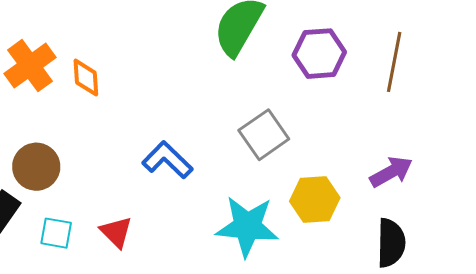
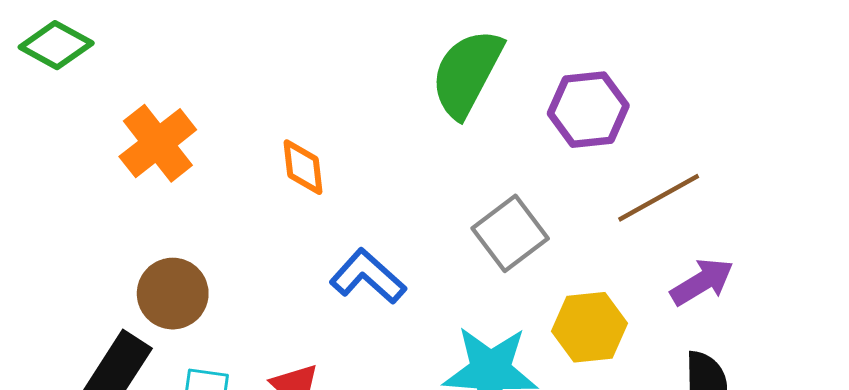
brown line: (394, 62) -> (659, 198), moved, turned 52
orange diamond: (86, 78) -> (303, 167), moved

